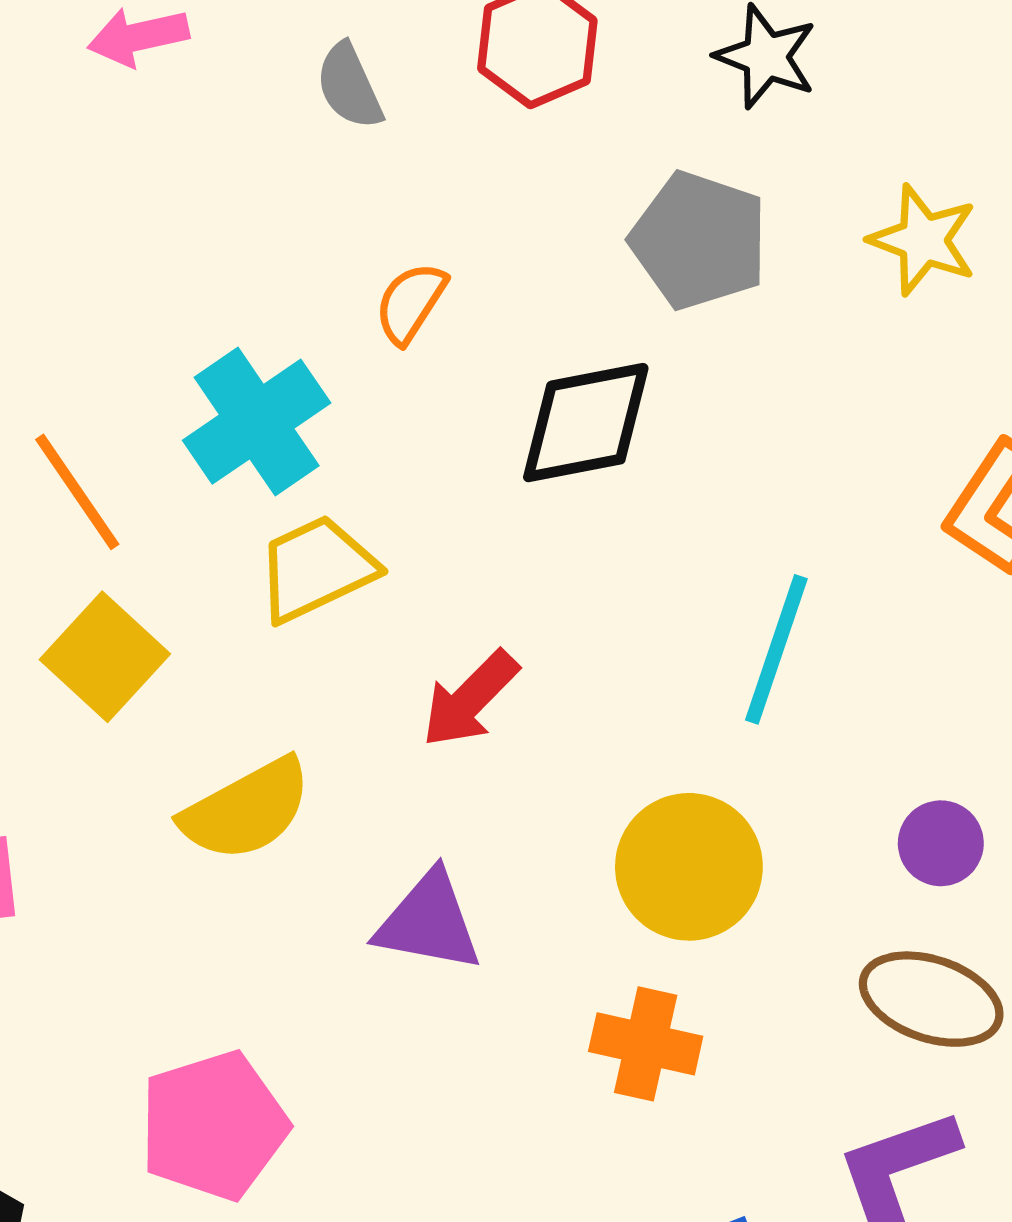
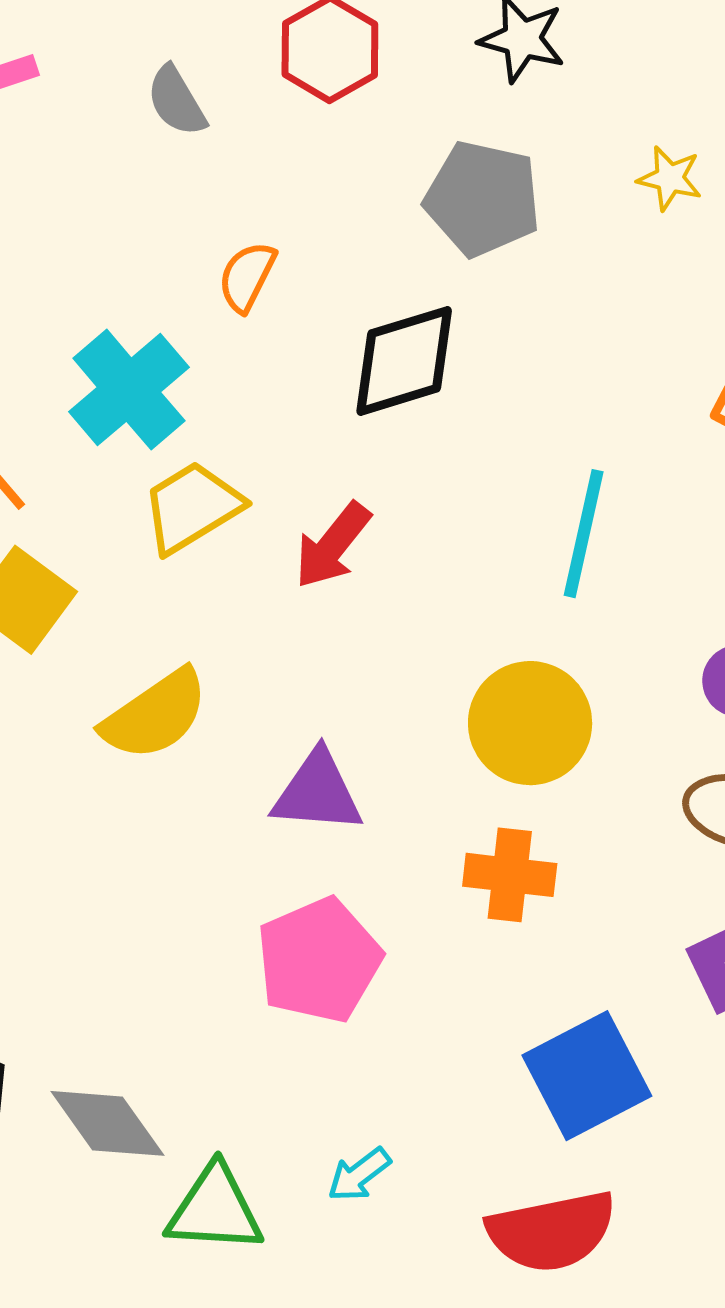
yellow star: (923, 240) -> (670, 178), size x0.7
red arrow: (470, 699) -> (333, 545), moved
pink pentagon: (213, 1126) -> (319, 960), moved

